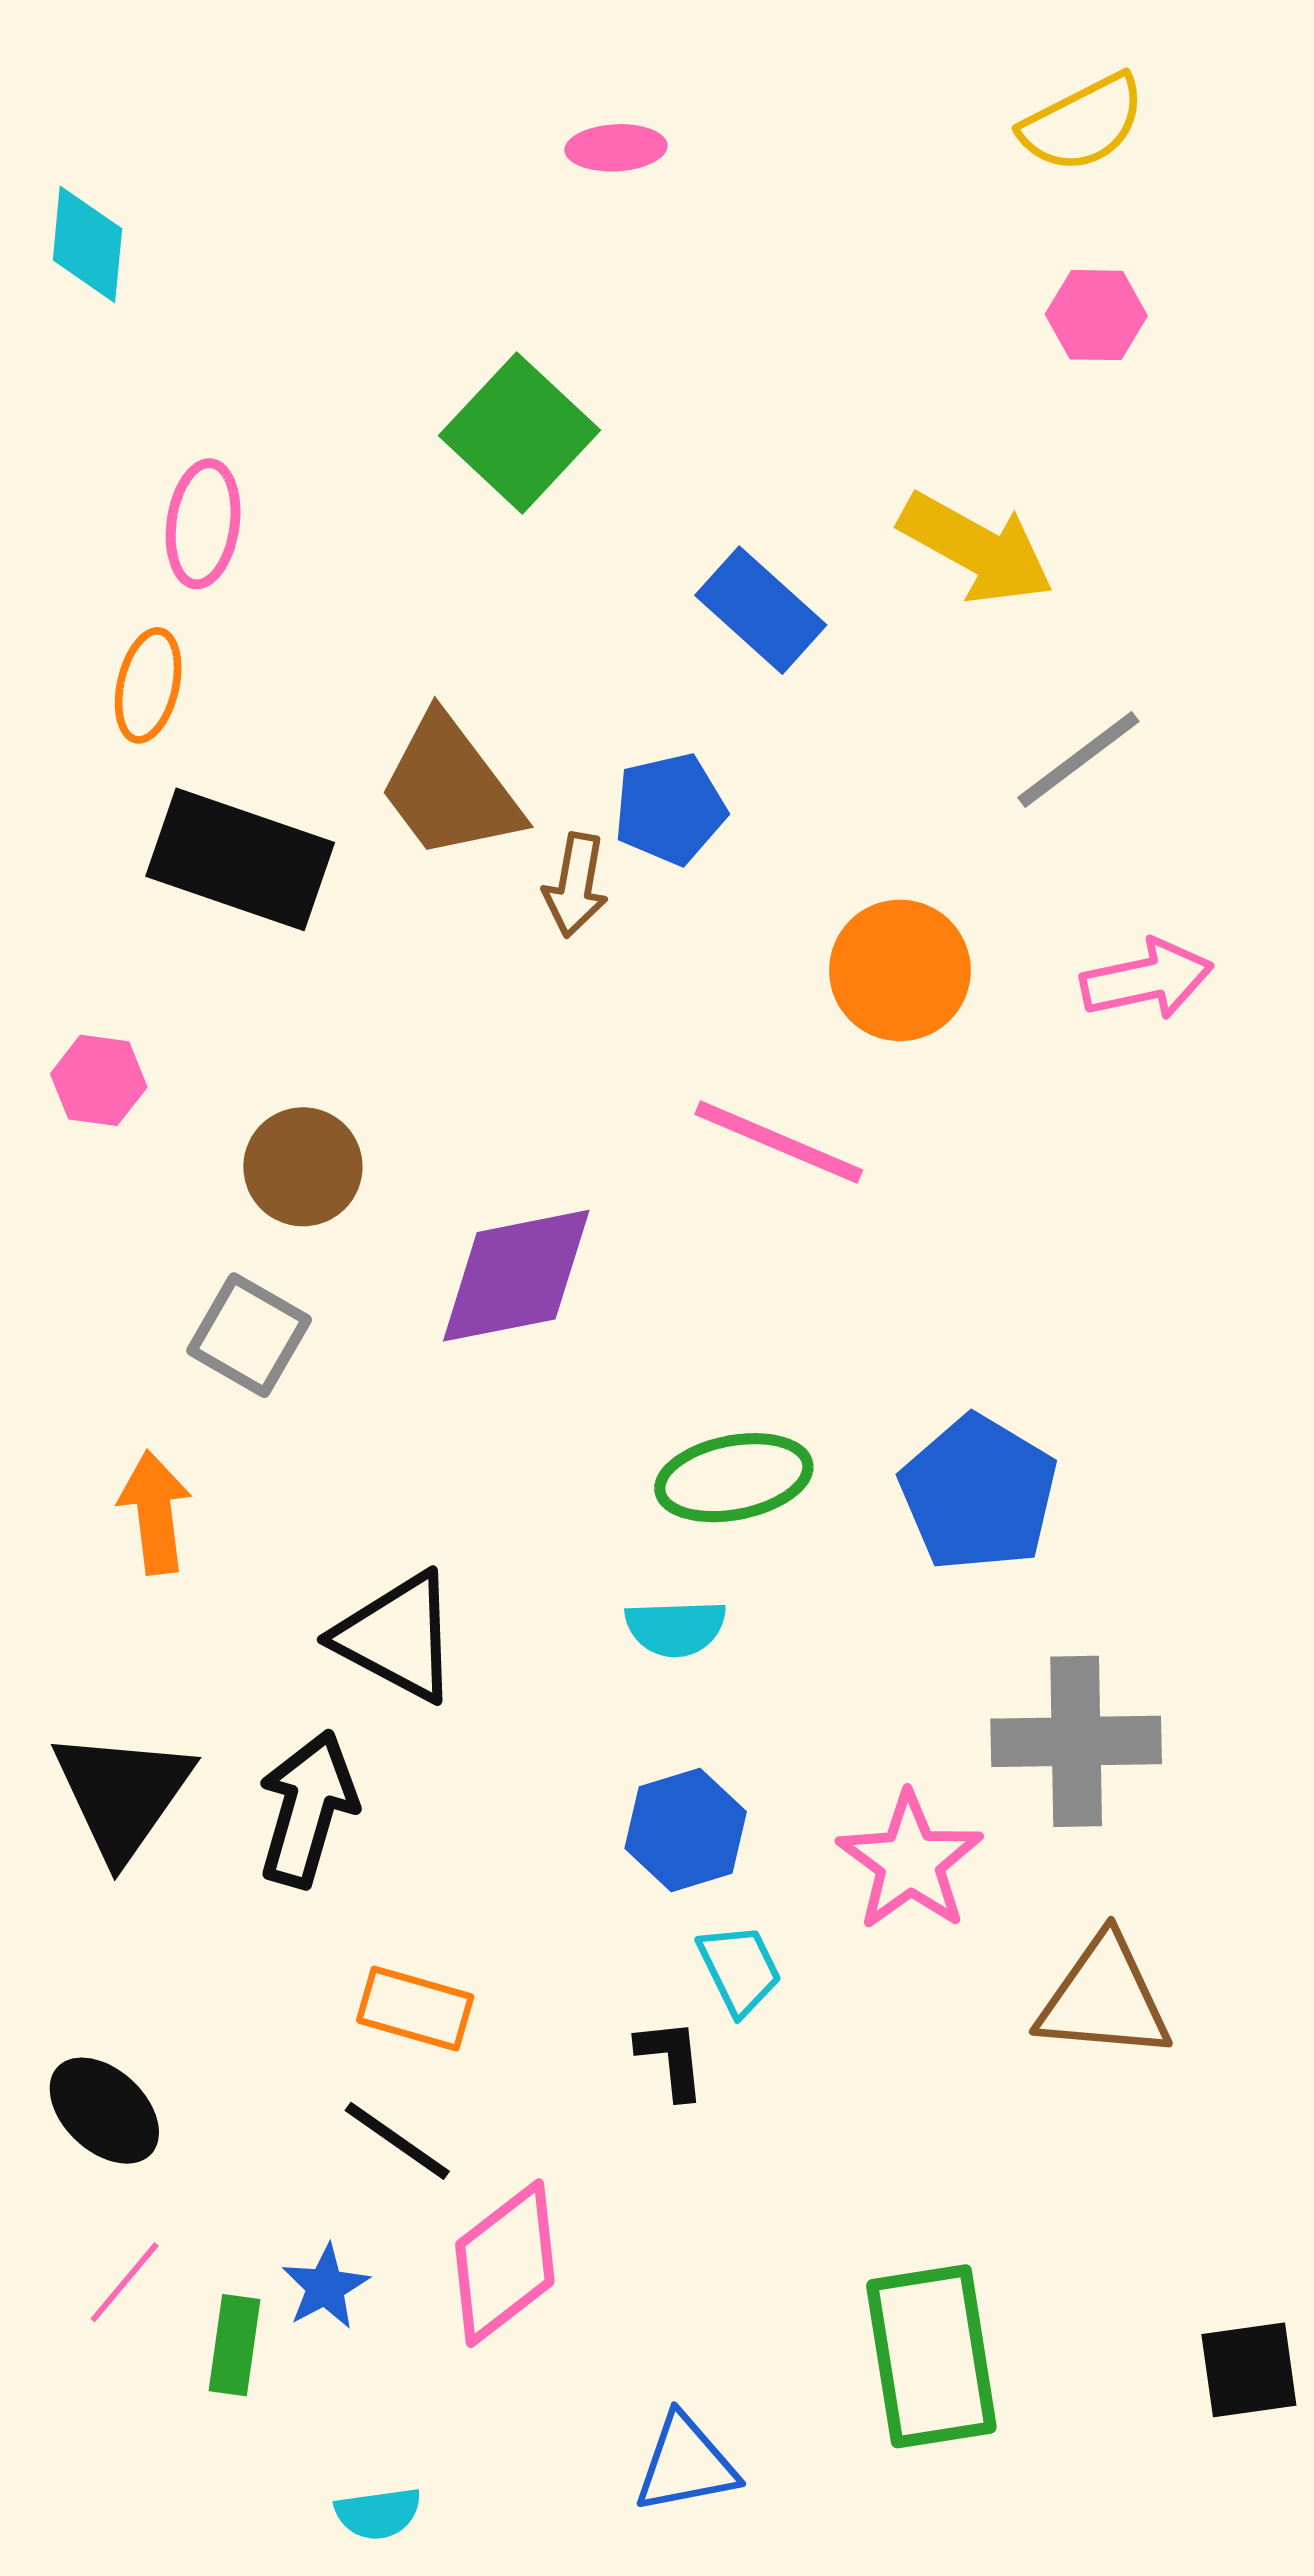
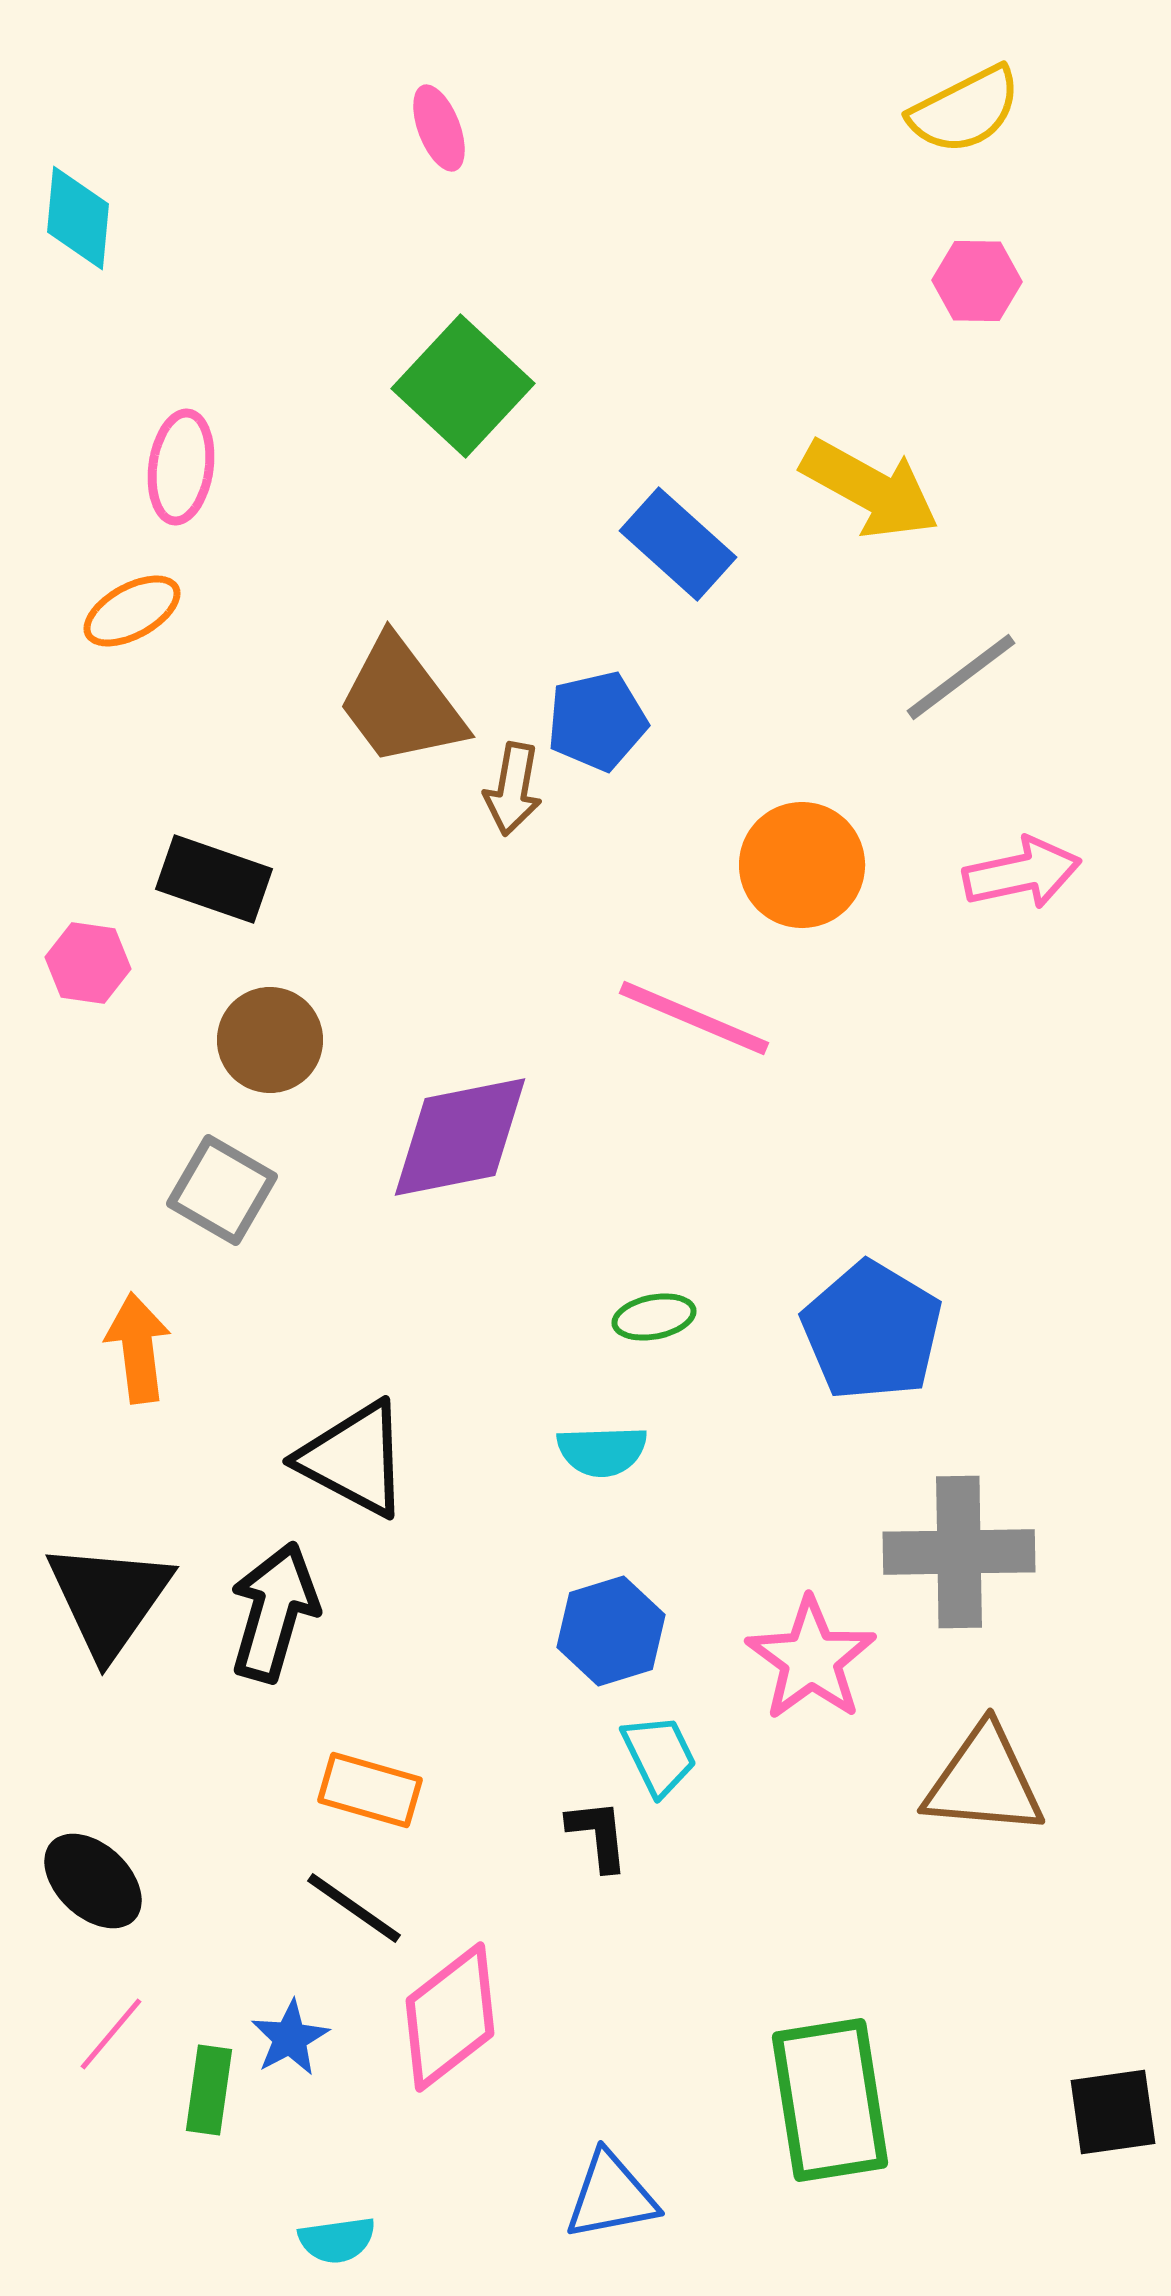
pink ellipse: (616, 148) -> (439, 128), moved, turned 72
orange ellipse: (148, 685) -> (132, 611), turned 48
black rectangle: (240, 859) -> (214, 879), moved, size x0.7
green ellipse: (734, 1478) -> (654, 1317), size x0.6

